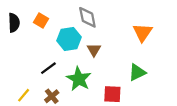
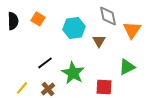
gray diamond: (87, 17) -> (108, 16), moved
cyan hexagon: (69, 39) -> (74, 28), moved
brown triangle: (94, 50) -> (99, 41), moved

